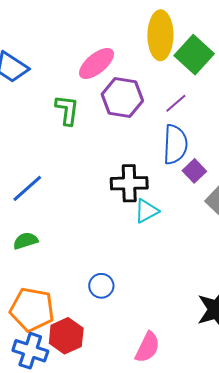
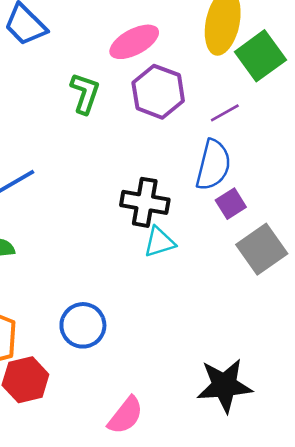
blue circle: (101, 286) -> (83, 325), size x1.4

